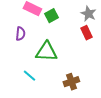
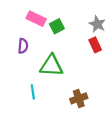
cyan line: (29, 76) -> (33, 92), turned 40

